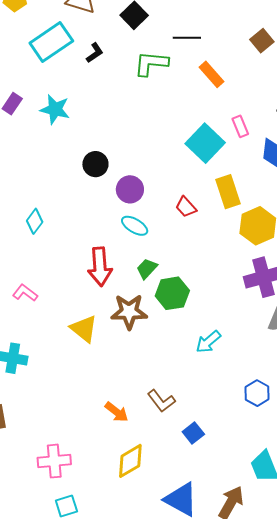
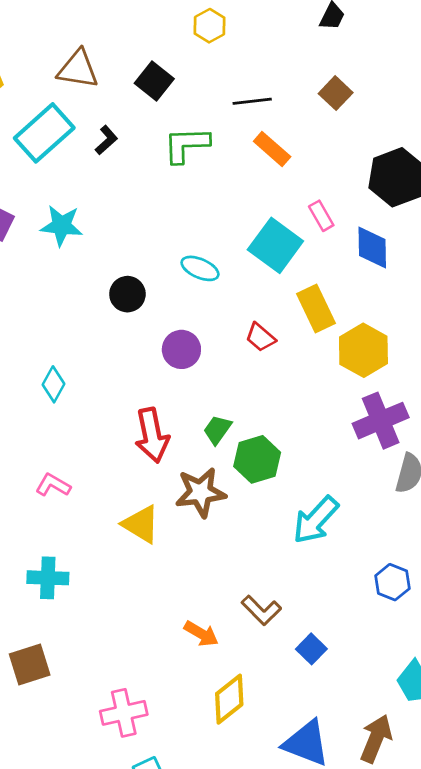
black line: (187, 38) -> (252, 101), moved
purple circle: (130, 189) -> (181, 349), moved
cyan ellipse: (135, 226) -> (200, 268), moved
cyan arrow: (208, 342) -> (316, 520), size x1.4

